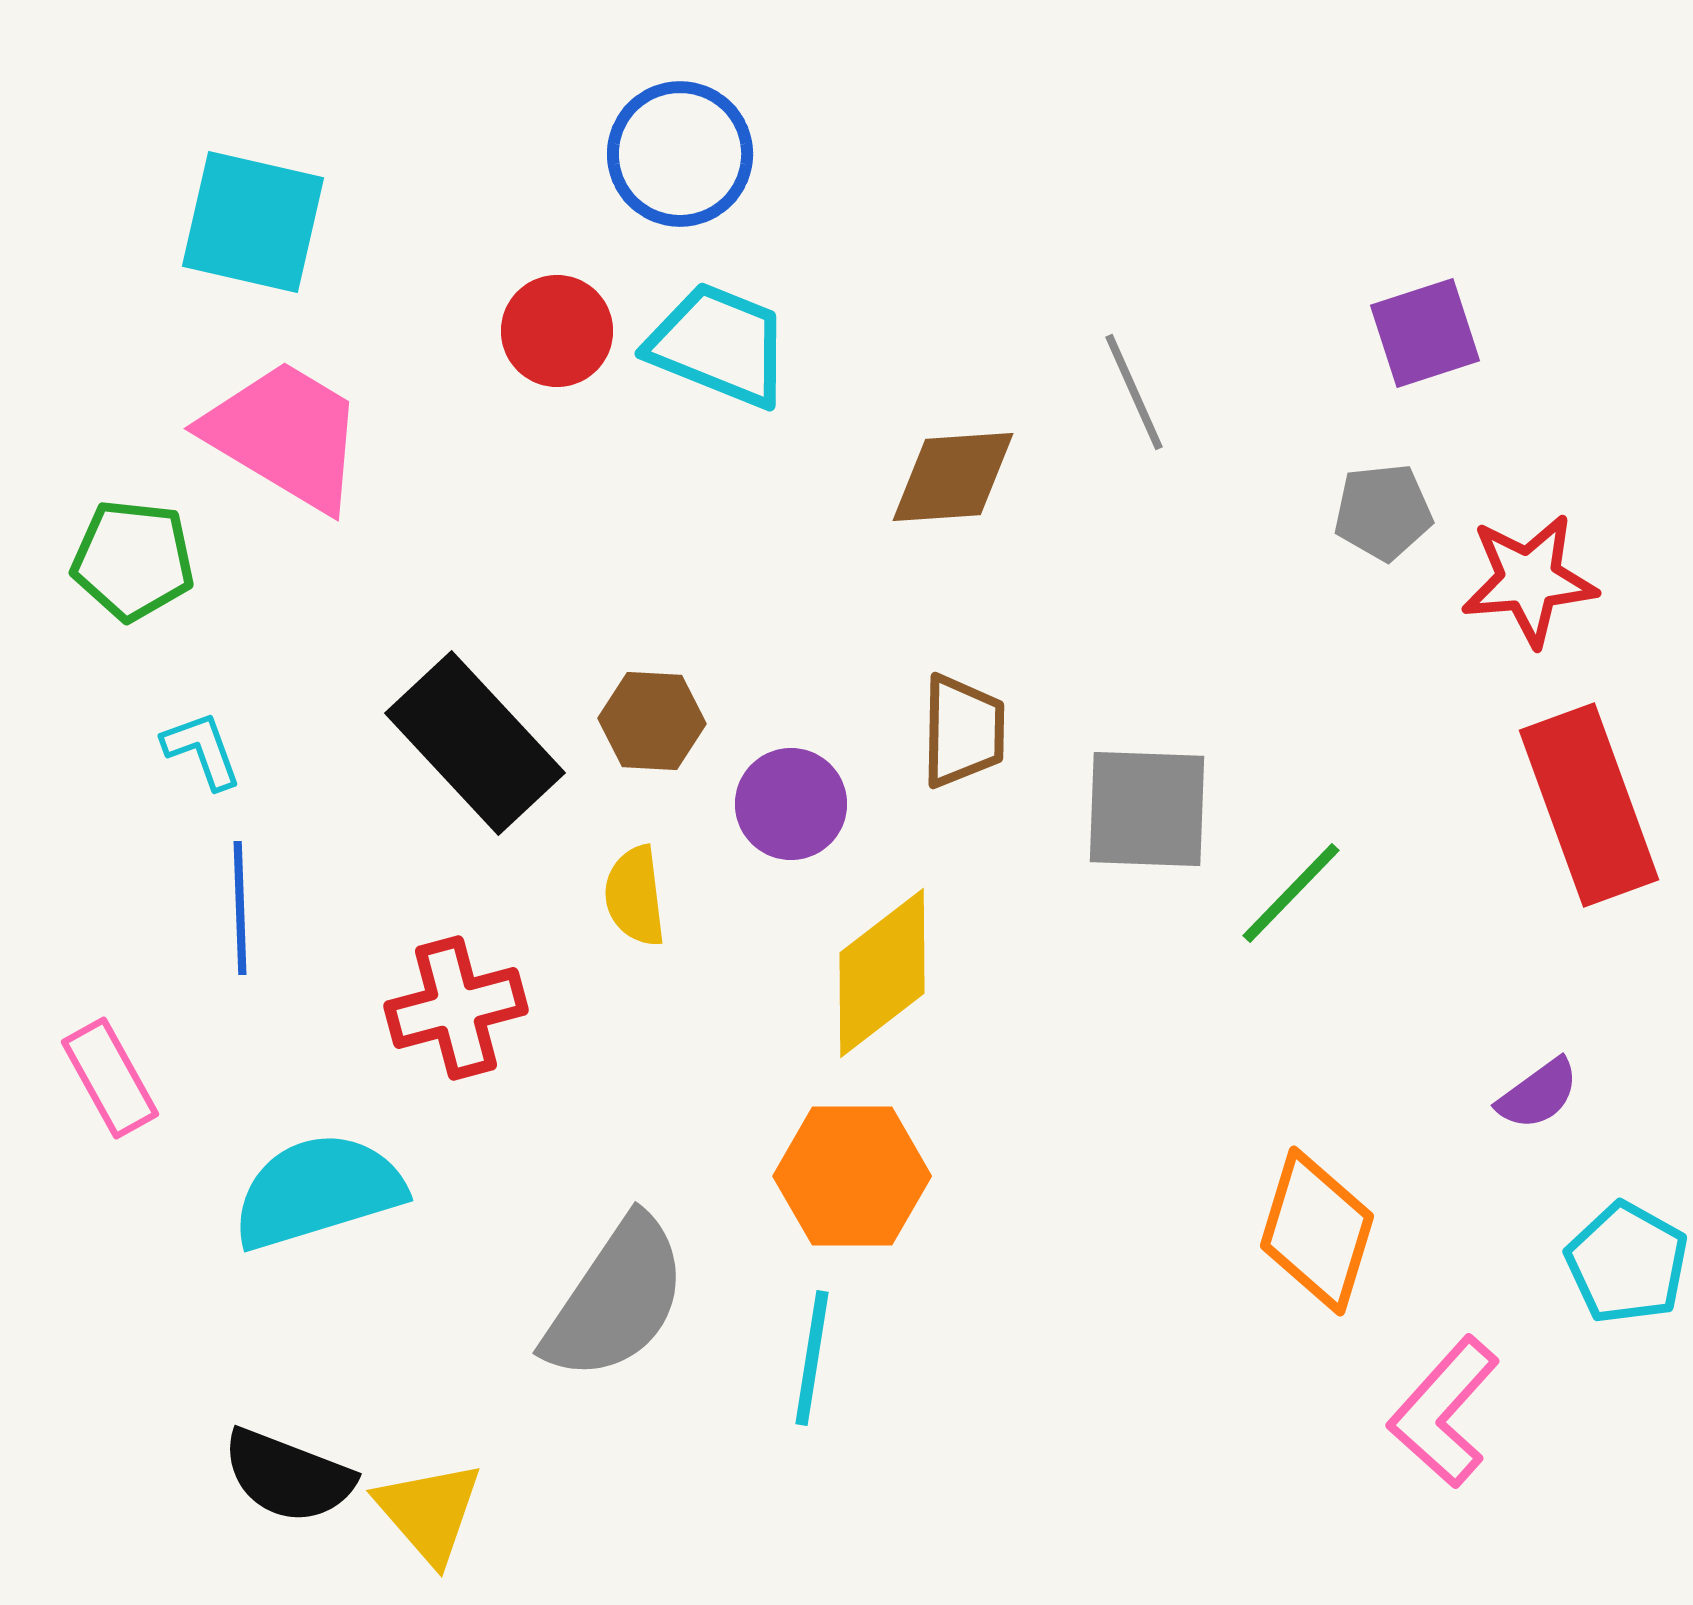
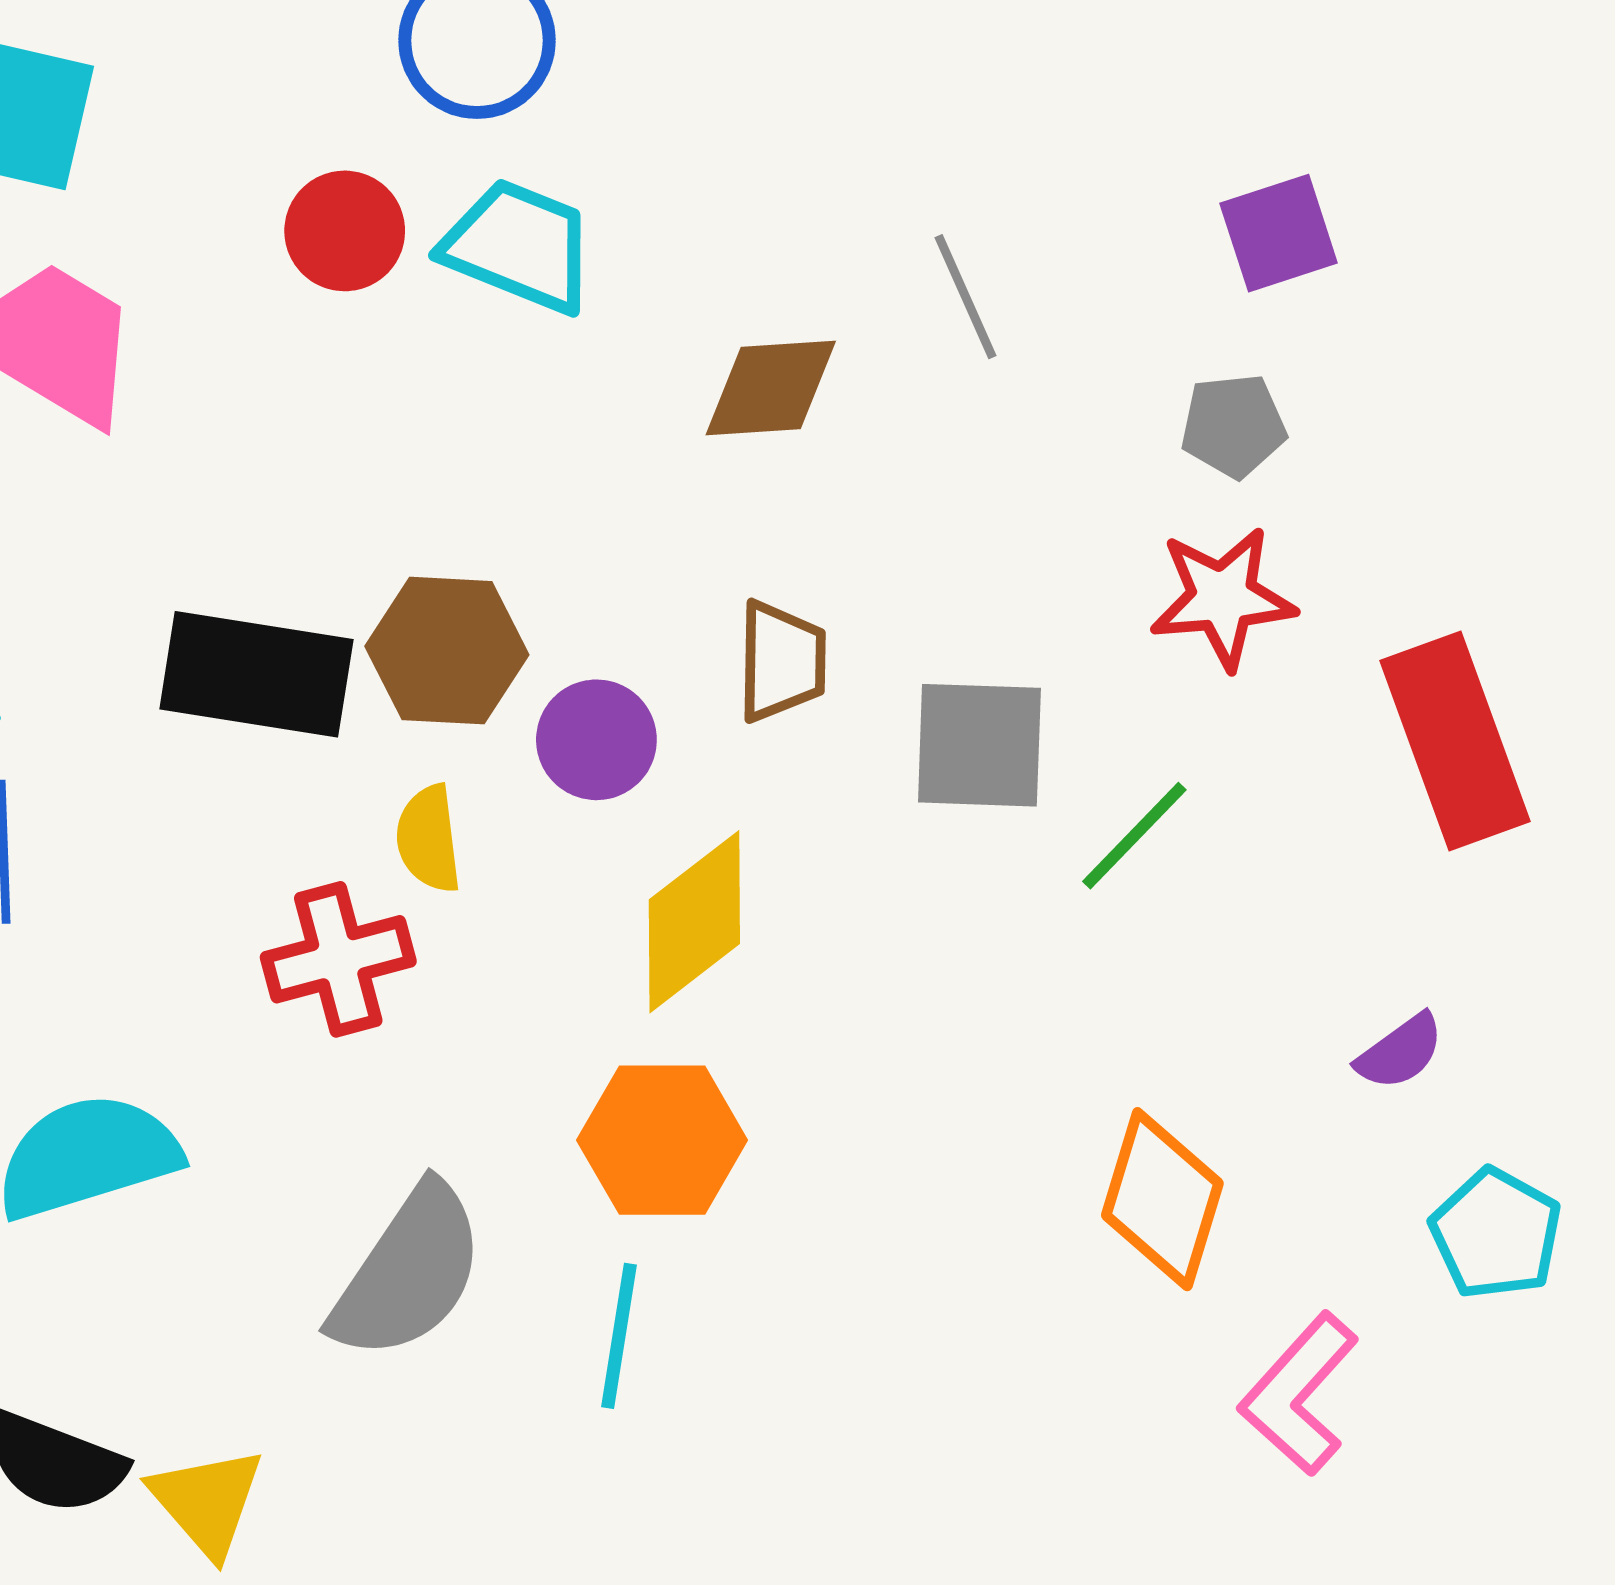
red star: (1529, 580) -> (1223, 598), moved
brown hexagon: (652, 721) -> (447, 651), size x1.4
black rectangle: (475, 743) -> (256, 674), turned -38
red cross: (456, 1008) -> (338, 959), moved

